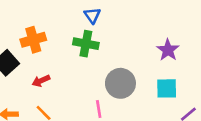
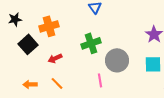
green cross: (86, 44) -> (91, 43), moved, turned -30

